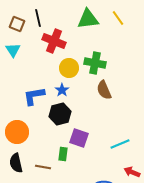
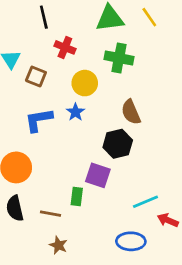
brown square: (17, 24) -> (36, 76), moved
red cross: (54, 41) -> (65, 47), size x0.7
green cross: (95, 63) -> (119, 58), moved
black hexagon: (60, 114) -> (118, 144), moved
cyan line: (120, 144) -> (145, 202), moved

